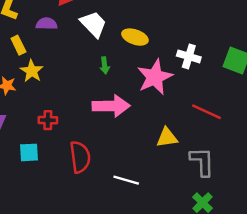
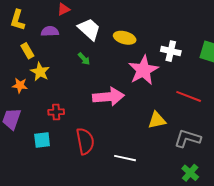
green arrow: (105, 65) -> (84, 59), moved, turned -32
gray L-shape: (202, 162) -> (188, 138), turned -68

